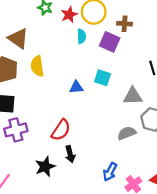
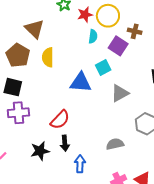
cyan square: (102, 78) -> (103, 68), moved, turned 35
blue triangle: (76, 87) -> (81, 82), size x1.6
gray triangle: (133, 96) -> (120, 93), moved, turned -36
gray semicircle: (127, 133) -> (115, 144), moved
blue arrow: (110, 172) -> (80, 164), moved, turned 144

